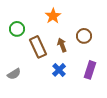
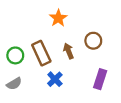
green circle: (17, 29) -> (15, 55), moved
blue cross: (59, 70) -> (55, 79), moved

